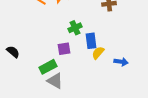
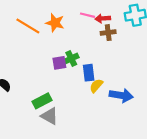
purple square: (64, 49) -> (59, 63), moved
blue arrow: (121, 62) -> (121, 95), size x1.5

